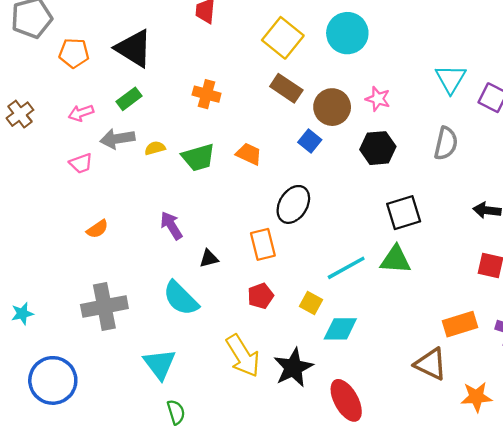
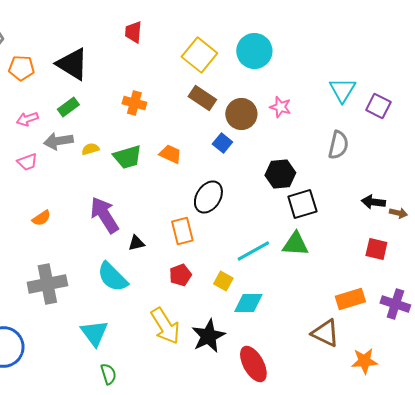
black hexagon: (378, 148) -> (280, 174), moved
purple arrow: (171, 226) -> (104, 215), size x1.5

